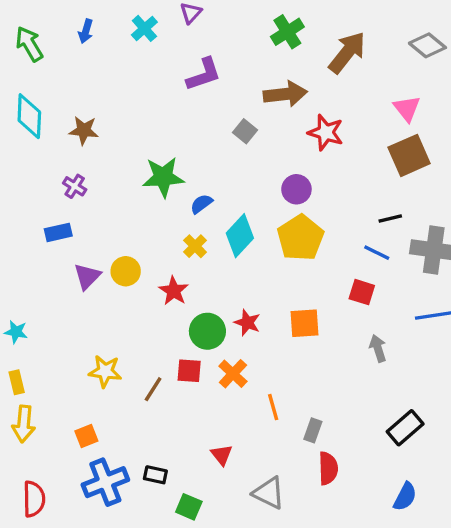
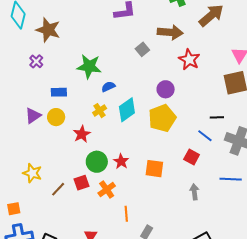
brown star: (84, 130) -> (48, 30), size x1.4
blue rectangle: (58, 232) -> (59, 92), moved
red square: (189, 371) -> (81, 183), turned -35

